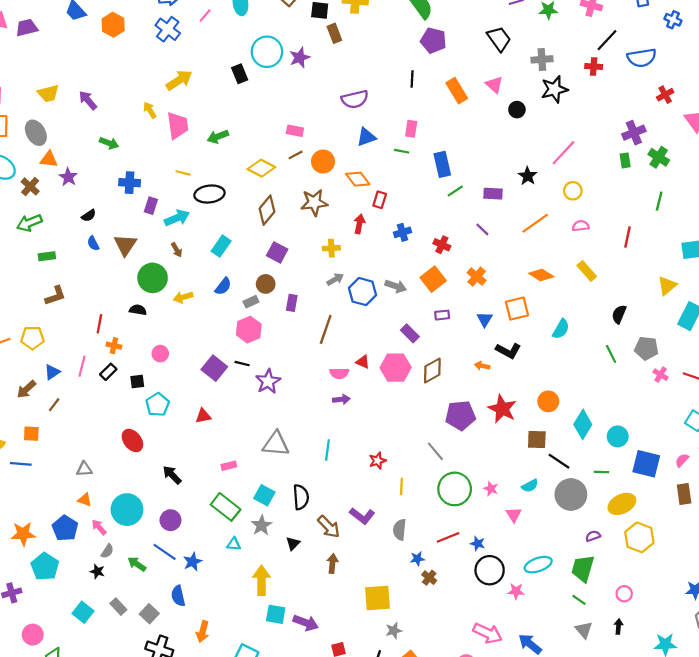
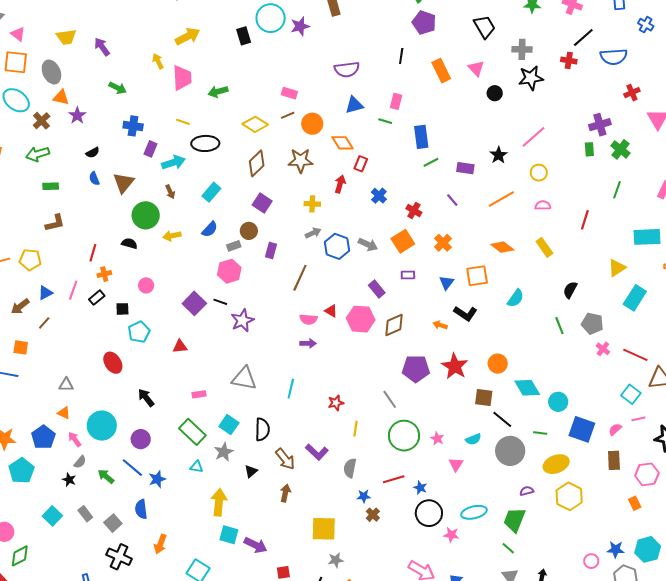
blue cross: (402, 232) -> (379, 196), turned -35
orange cross: (114, 346) -> (104, 274), turned -32
cyan diamond: (583, 424) -> (527, 388), turned -68
pink circle: (624, 594) -> (591, 561), moved

